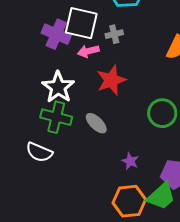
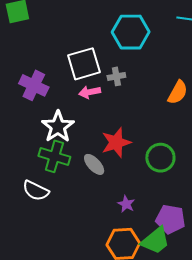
white square: (81, 23) -> (84, 64), turned -32
purple cross: (56, 34) -> (34, 85), moved
red star: (111, 80) -> (116, 142), moved

